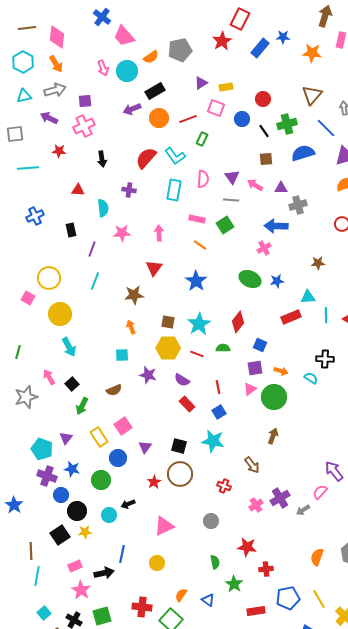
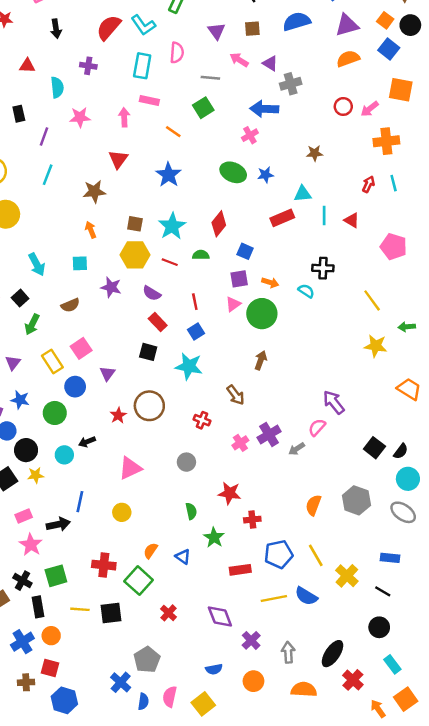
purple triangle: (232, 177) -> (216, 31), moved
purple triangle: (281, 188) -> (270, 63), turned 32
pink rectangle: (197, 219) -> (149, 101), moved
cyan arrow: (69, 347) -> (37, 265), moved
black square: (179, 446) -> (148, 352), moved

